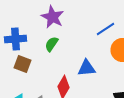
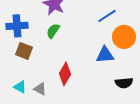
blue triangle: (87, 68) -> (105, 55), moved

